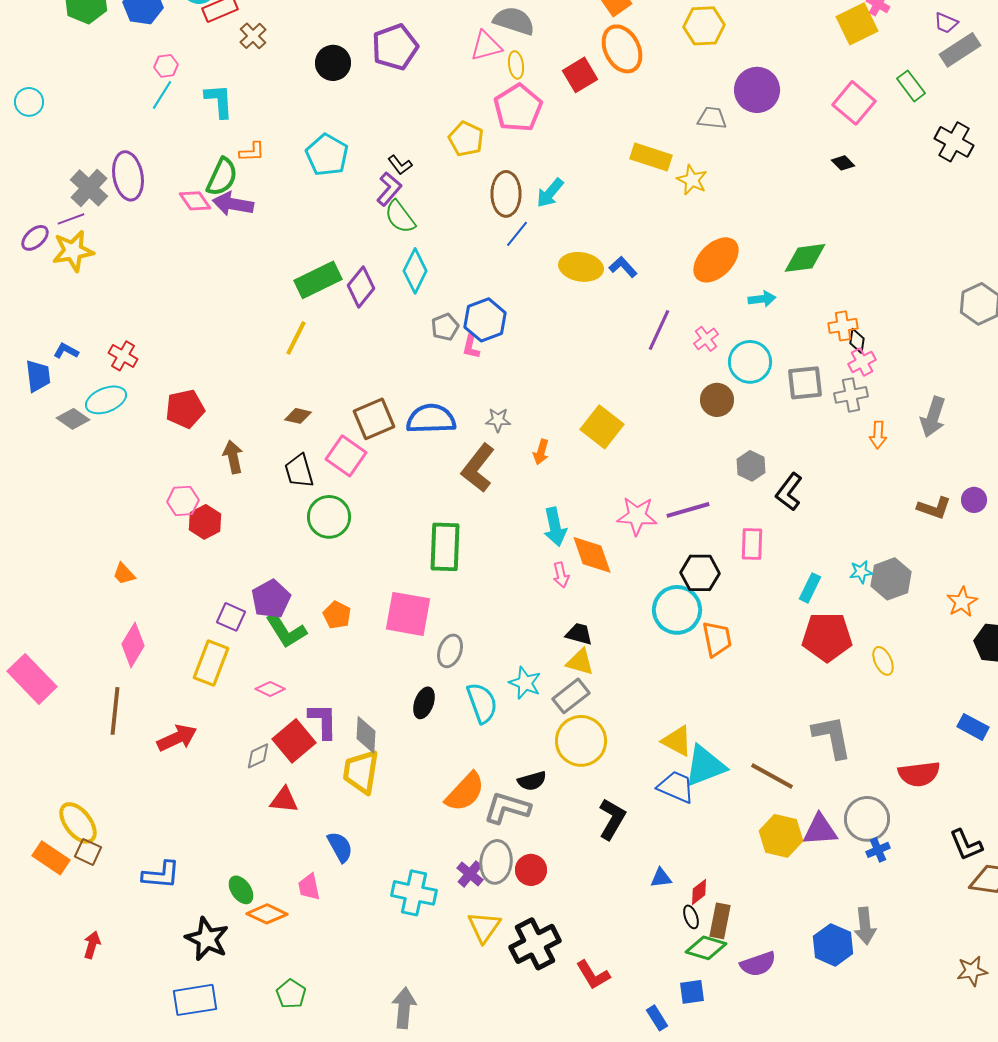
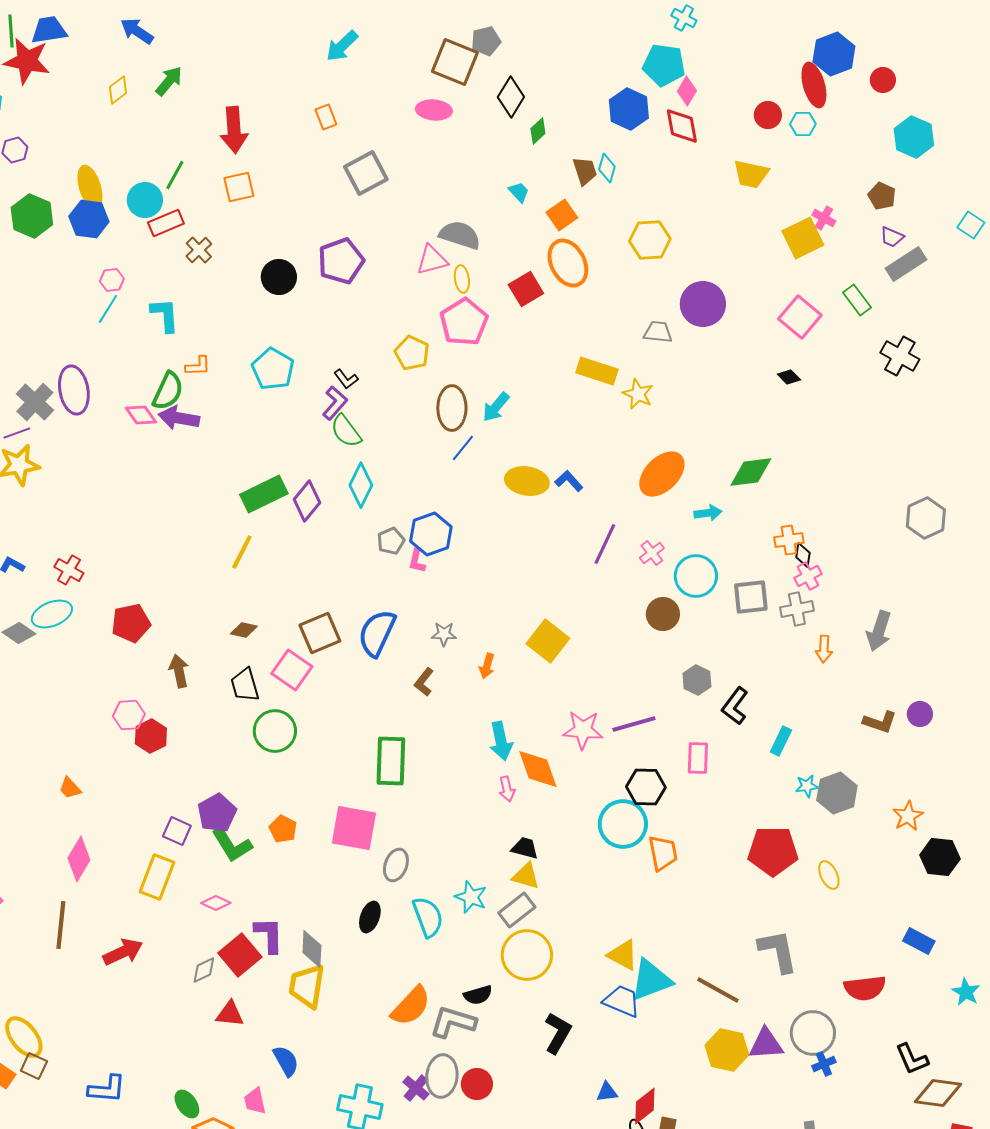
blue semicircle: (431, 419) -> (377, 633), turned -63
brown L-shape: (478, 468) -> (424, 682), size x0.6
cyan rectangle: (810, 588) -> (781, 741), moved
red diamond: (699, 892) -> (645, 1106), size x1.4

